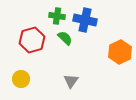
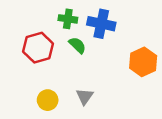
yellow circle: (21, 79) -> (48, 100), moved

